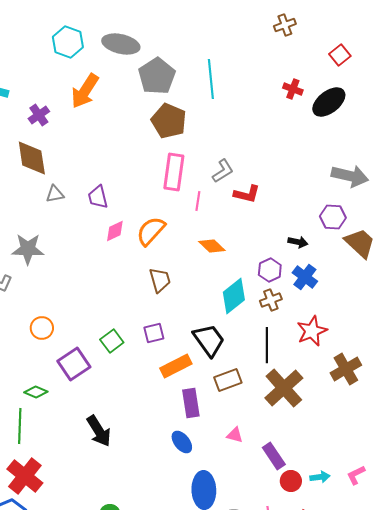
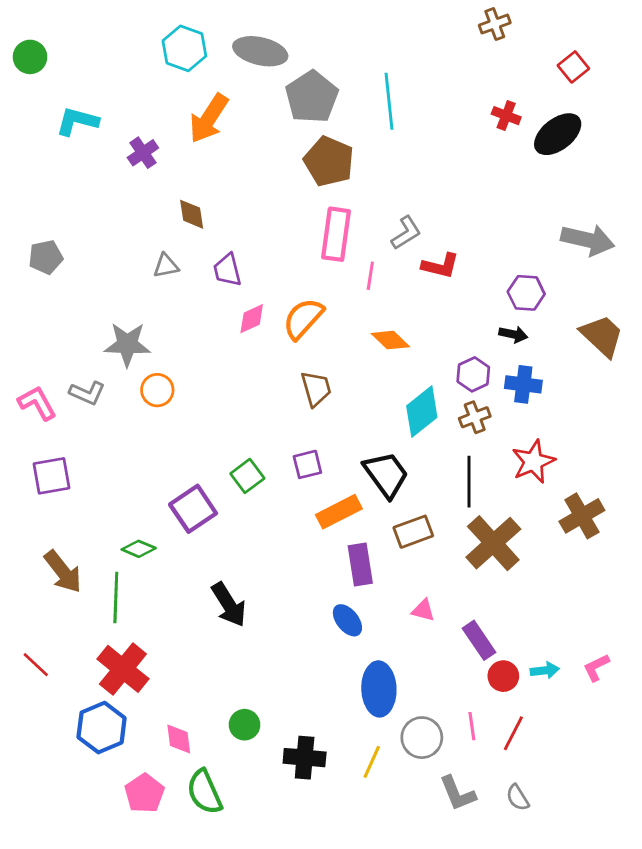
brown diamond: (32, 158) -> (192, 214), moved, size x0.6
purple hexagon: (333, 217) -> (526, 293), moved
blue cross: (305, 277) -> (523, 384), turned -30
orange circle: (42, 328) -> (157, 390), moved

